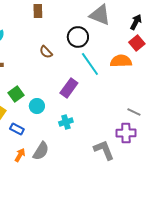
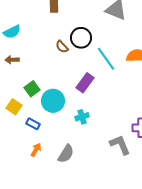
black circle: (78, 37) -> (81, 38), moved
cyan circle: (37, 106) -> (53, 101), size x1.5
gray semicircle: (41, 151) -> (66, 154), moved

